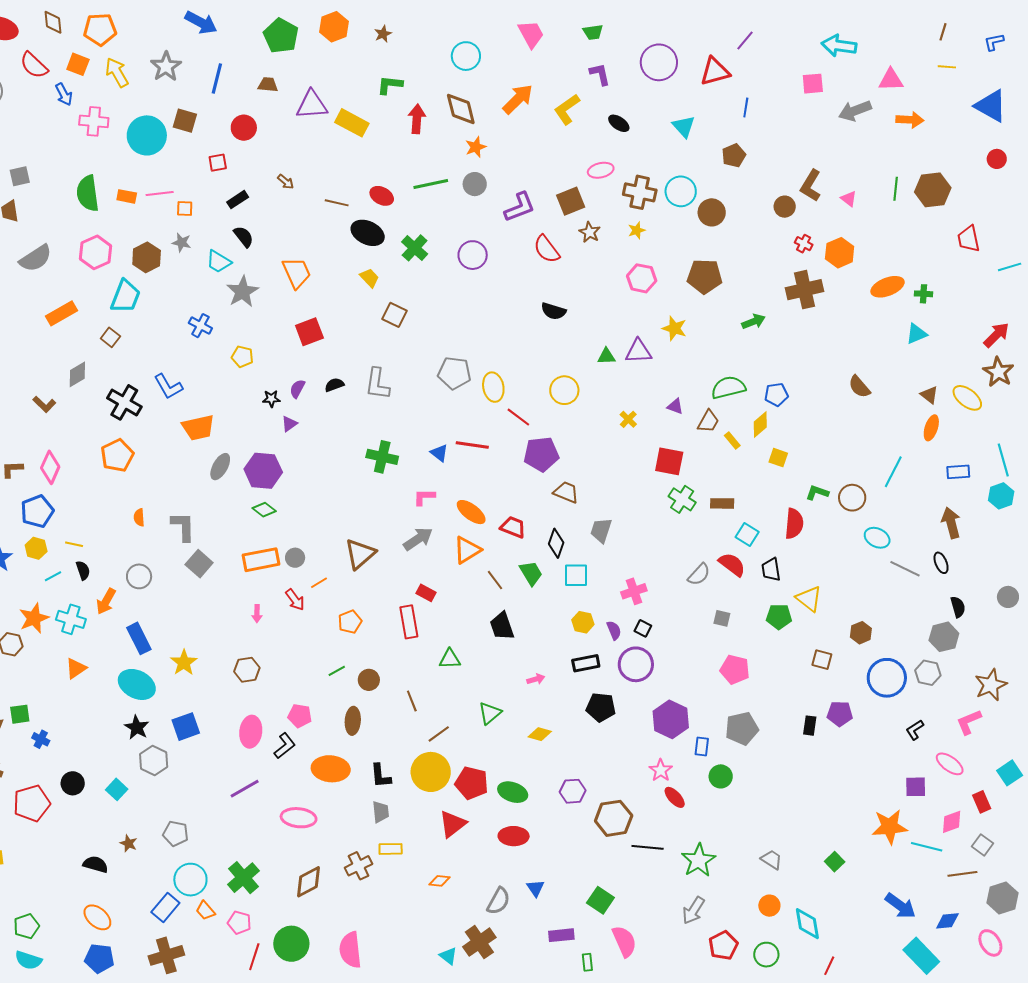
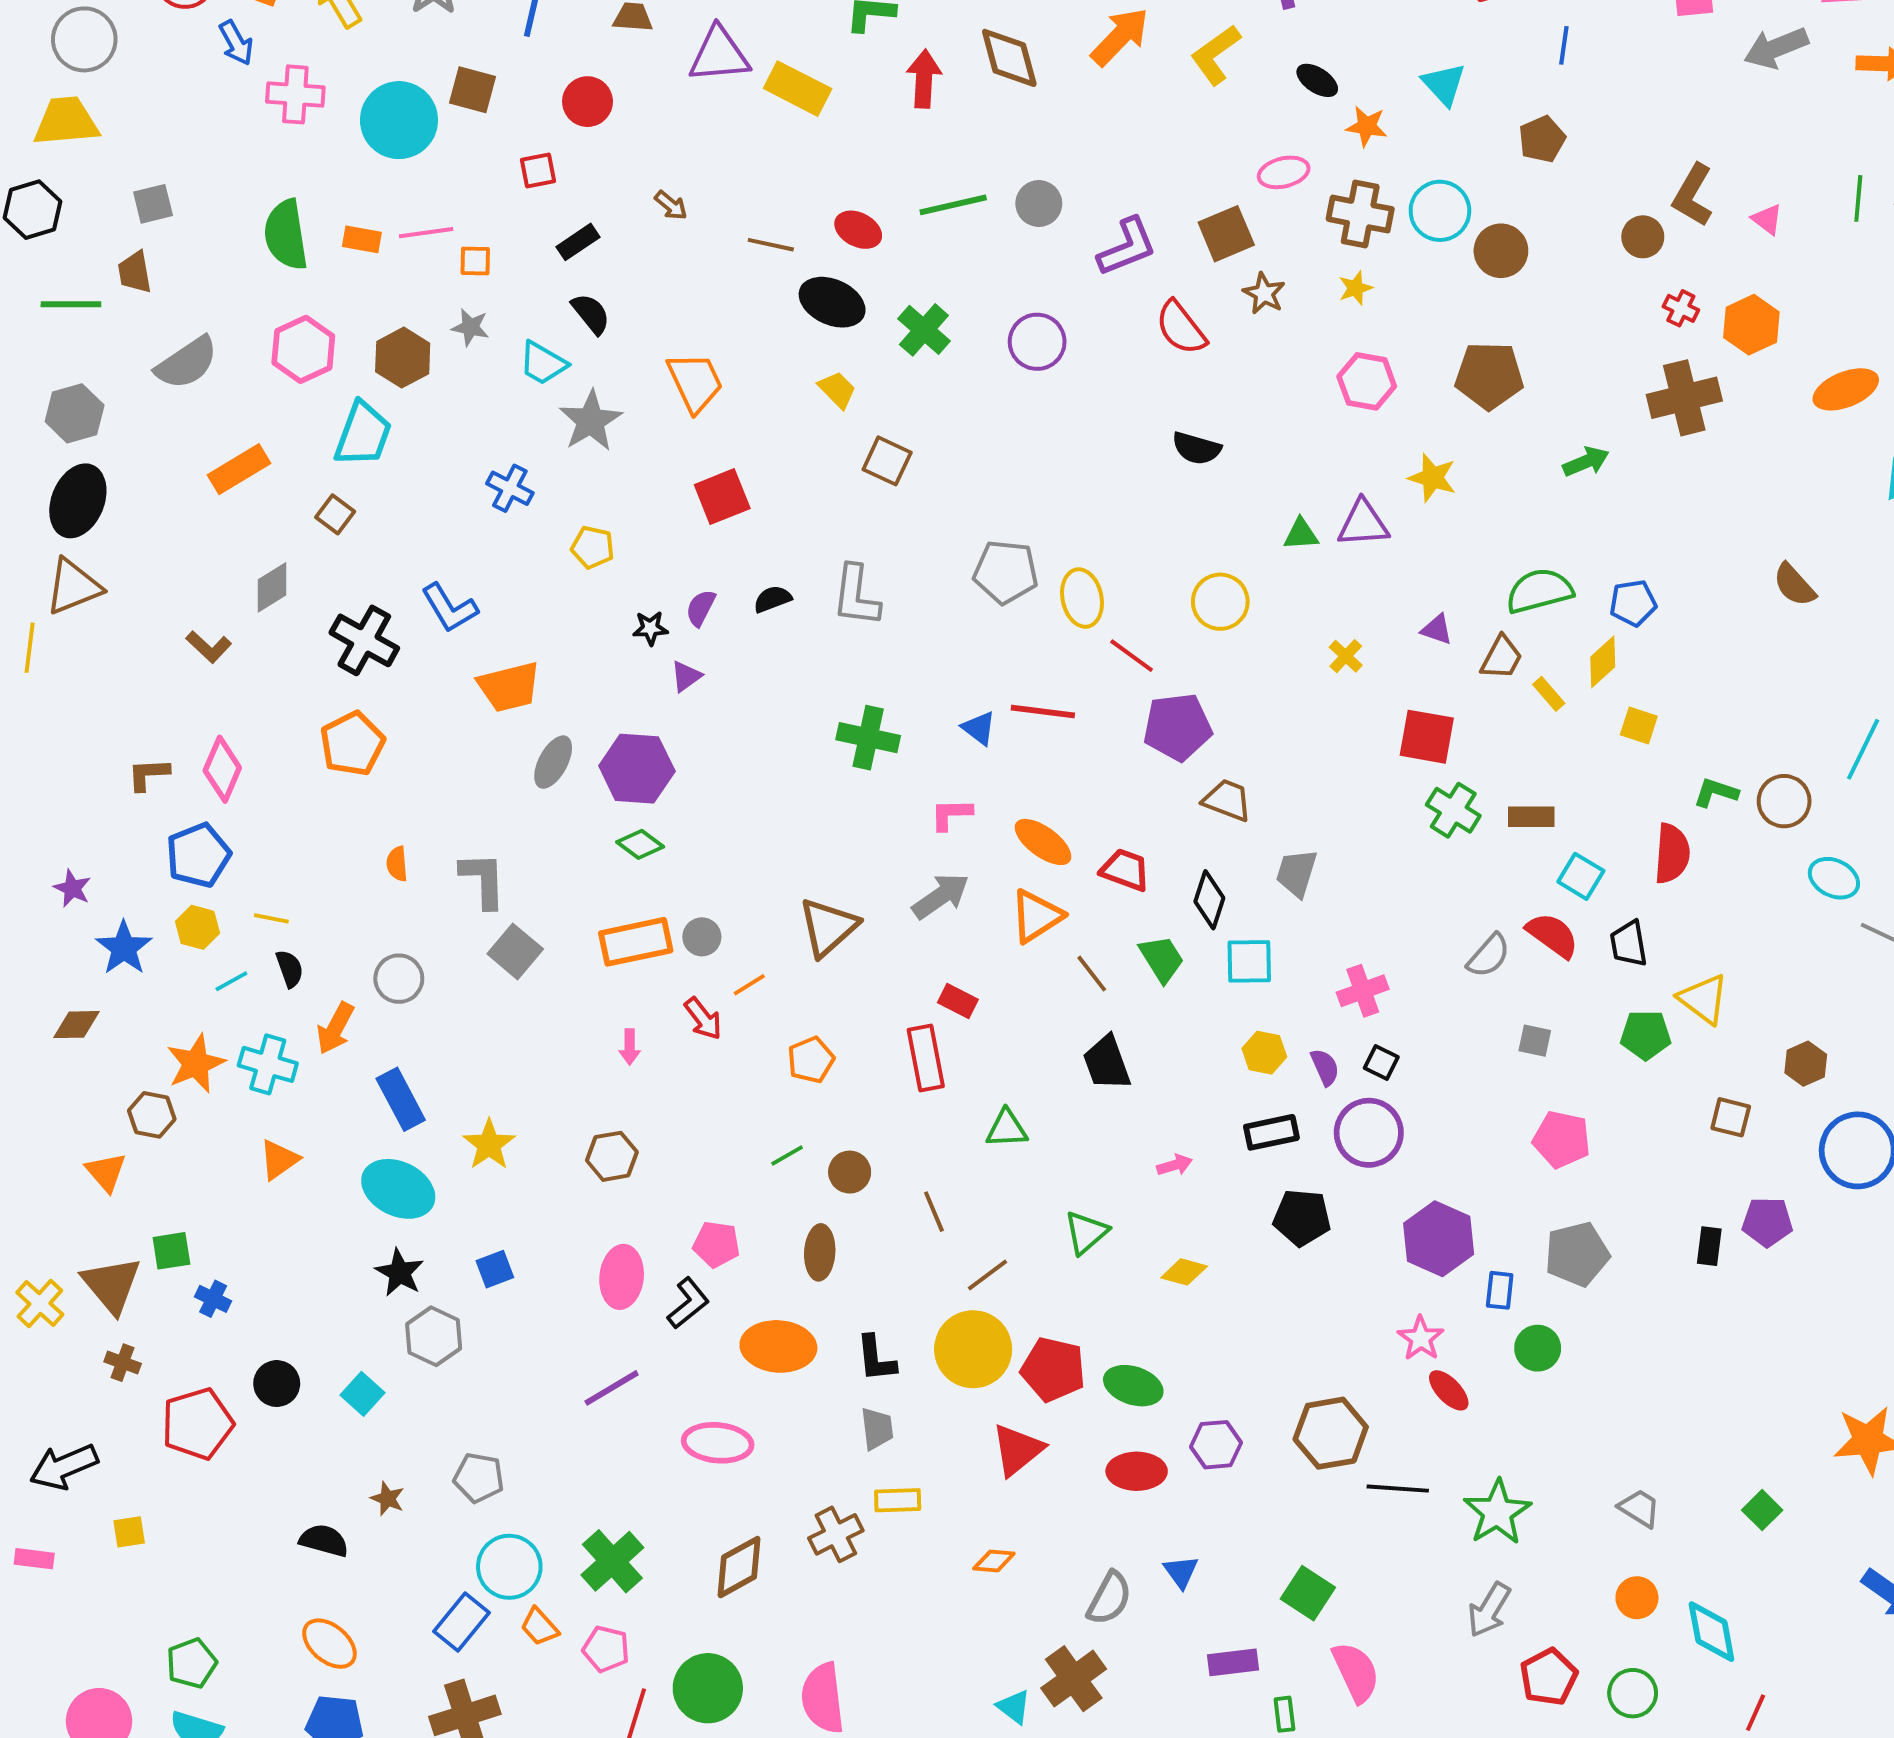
orange star: (476, 147) -> (1367, 126), moved, turned 30
blue square: (186, 727) -> (495, 1269), size x0.7
purple hexagon: (573, 791) -> (1216, 1445), moved

